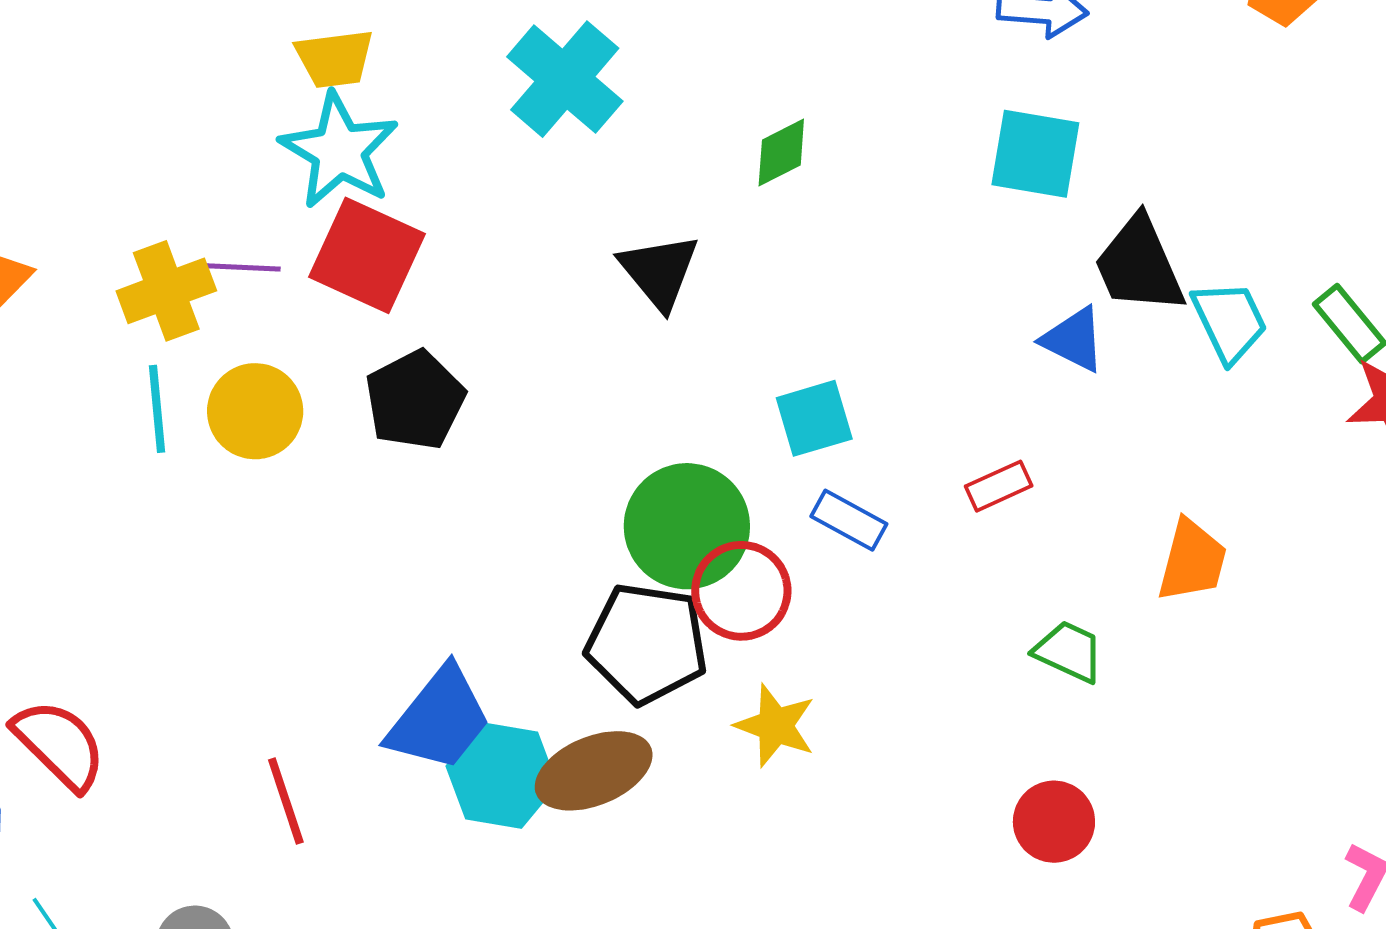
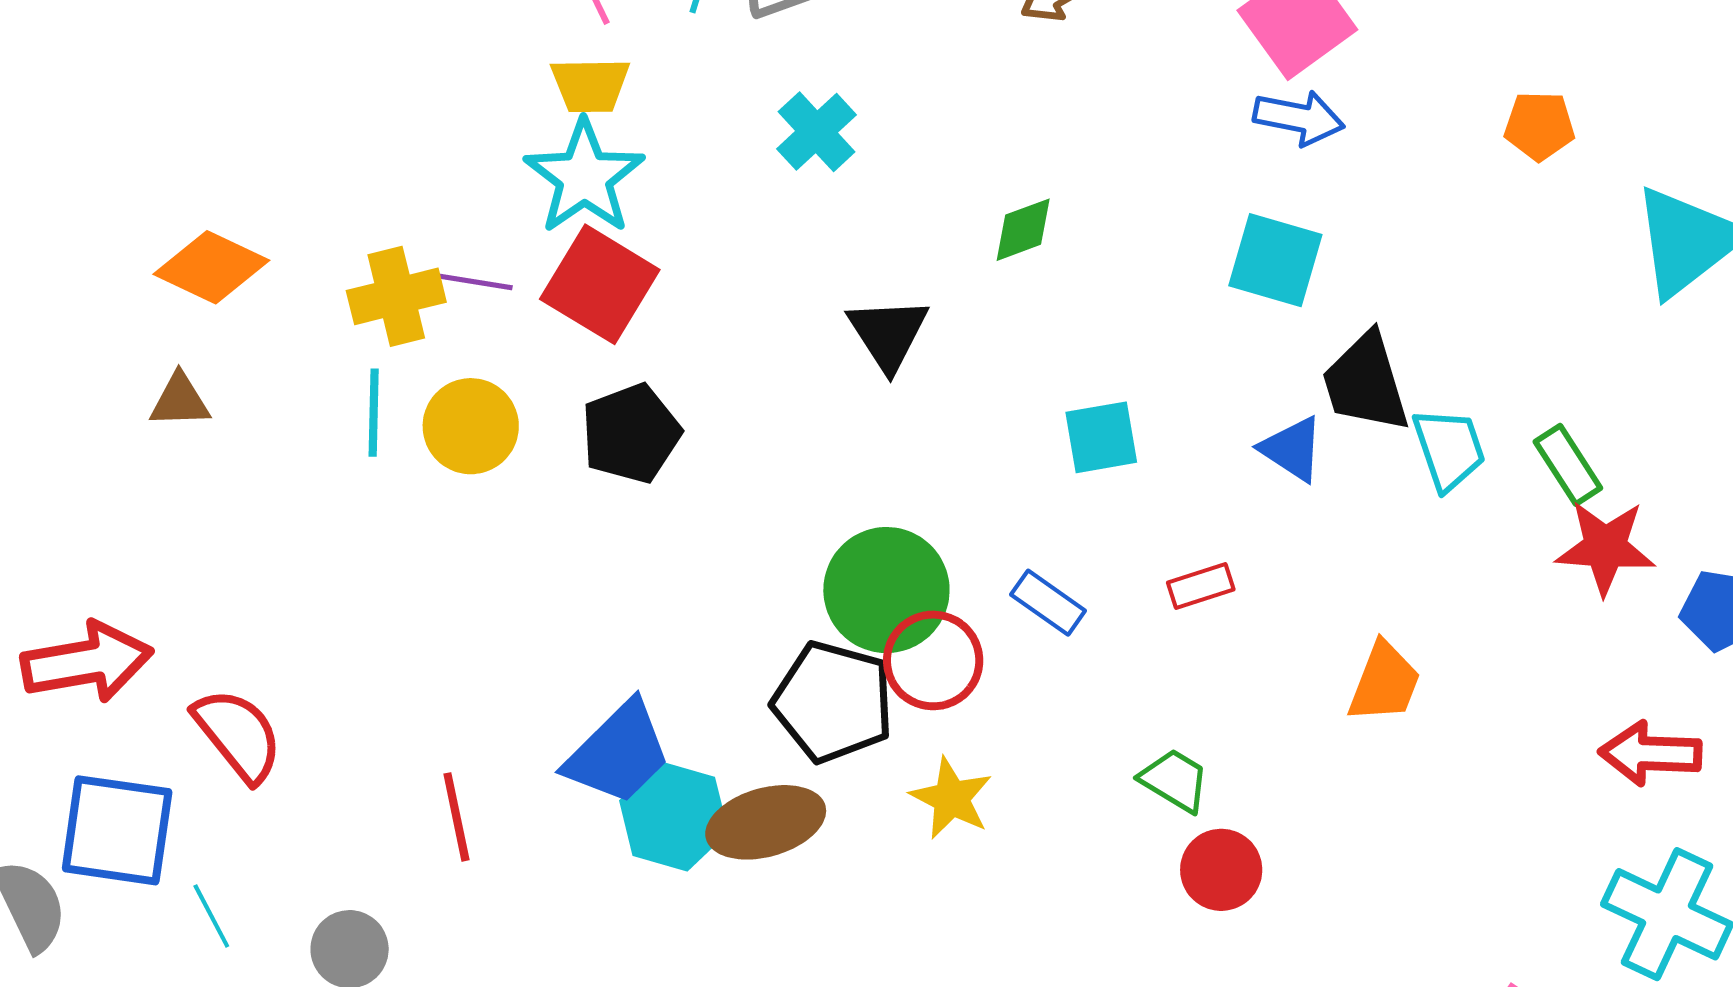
cyan cross: (565, 79) -> (817, 132), size x0.7
cyan square: (814, 418) -> (1101, 437), moved
green trapezoid: (1069, 652) -> (1175, 780), moved
red circle: (1054, 822) -> (1221, 870), moved

